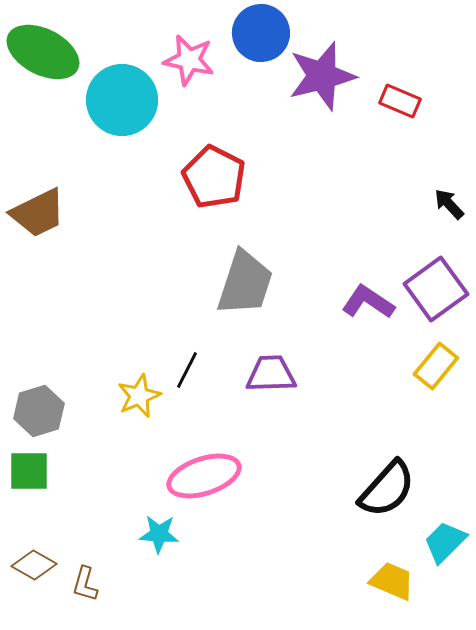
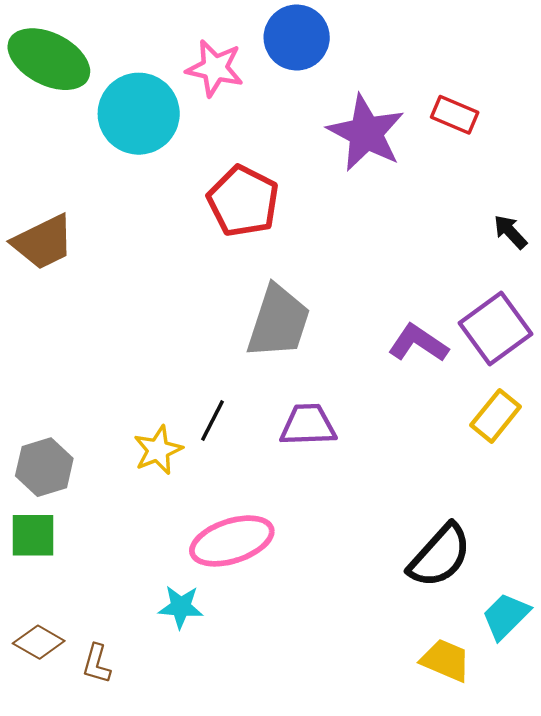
purple star: (322, 76) -> (366, 133), moved, turned -30

